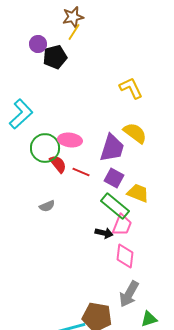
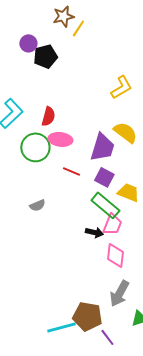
yellow line: (74, 32) -> (78, 28), moved
yellow L-shape: (131, 88) -> (121, 87), turned 85
red semicircle: (58, 164) -> (48, 116), moved, turned 54

